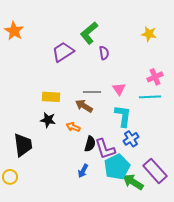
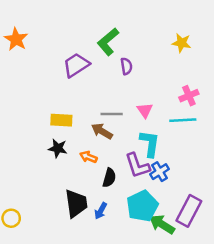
black trapezoid: (23, 145) -> (76, 203), moved
purple L-shape: (105, 149) -> (137, 165), moved
purple rectangle: (155, 171) -> (189, 211), turned 70

